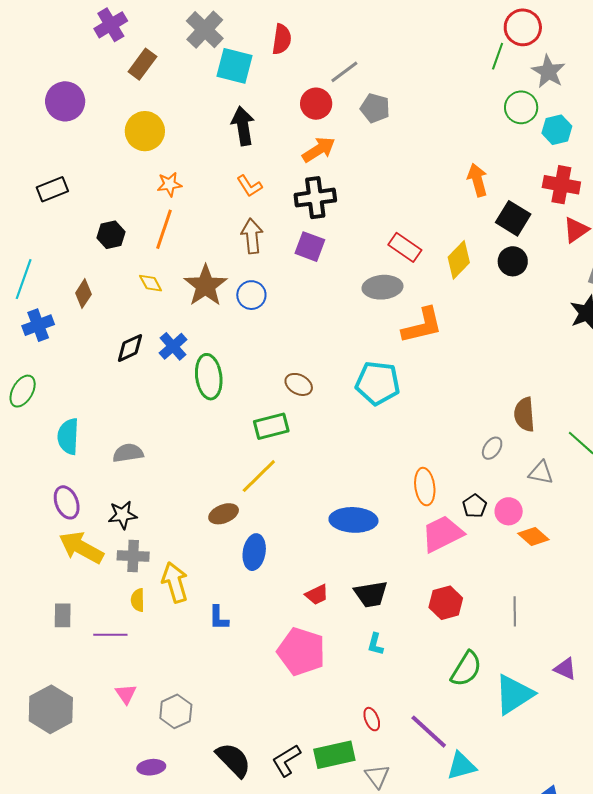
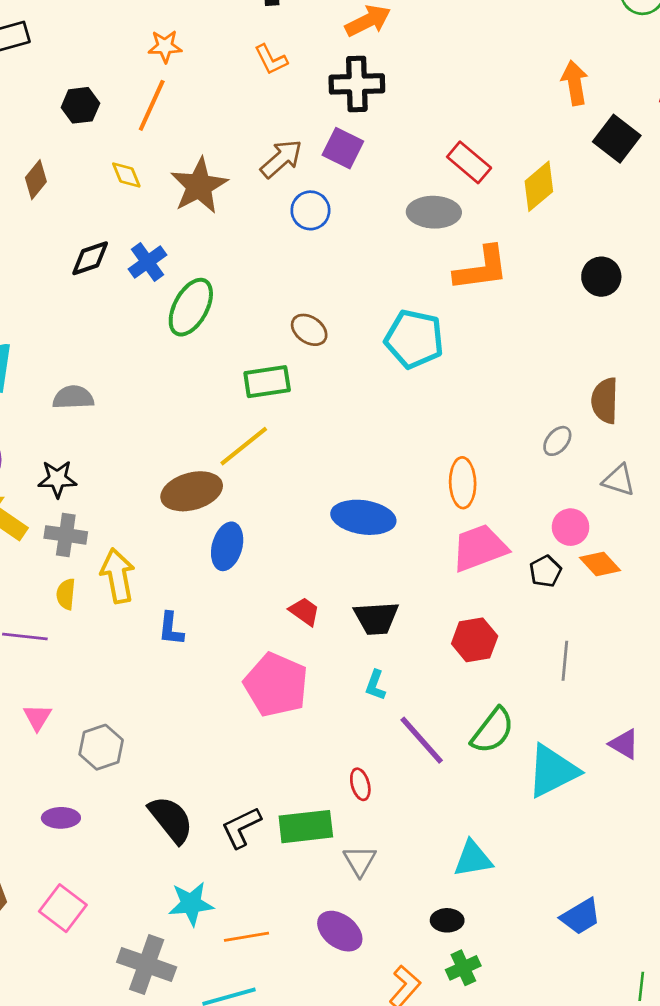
brown arrow: (252, 236) -> (281, 159), moved, turned 48
black circle: (513, 261) -> (601, 277), moved
blue circle: (251, 295) -> (310, 210), moved
green ellipse: (209, 377) -> (191, 307), turned 30
black pentagon: (475, 506) -> (545, 571), moved
brown ellipse: (224, 514) -> (192, 491), size x1.5
red trapezoid: (317, 595) -> (304, 611), turned -125
purple line: (429, 732) -> (422, 740), moved

